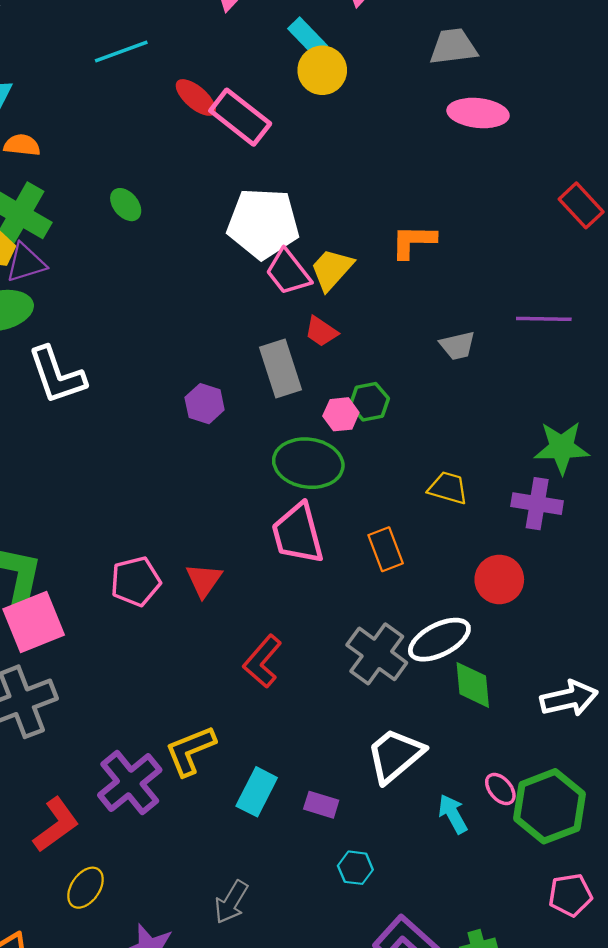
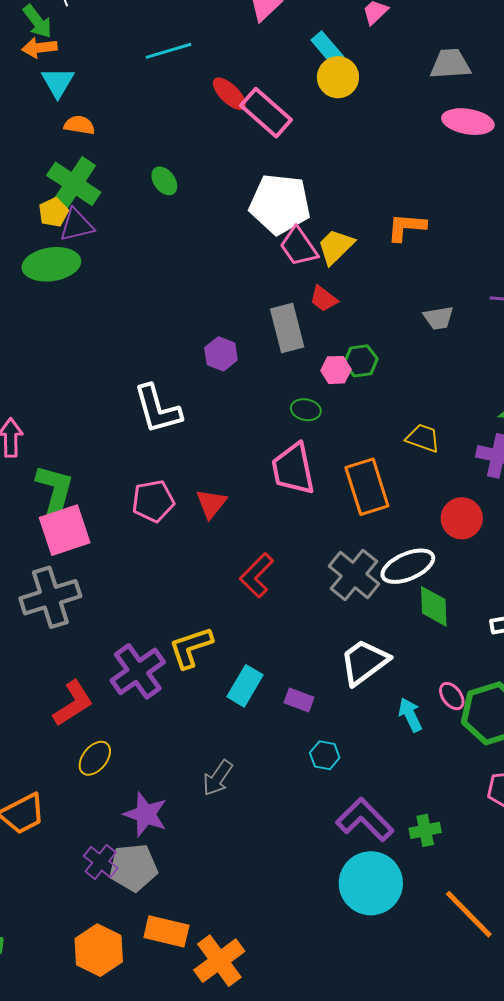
white L-shape: (57, 375) -> (157, 409), moved
green ellipse: (308, 463) -> (306, 410), size x0.5
orange rectangle: (386, 549) -> (367, 487), size x1.5

